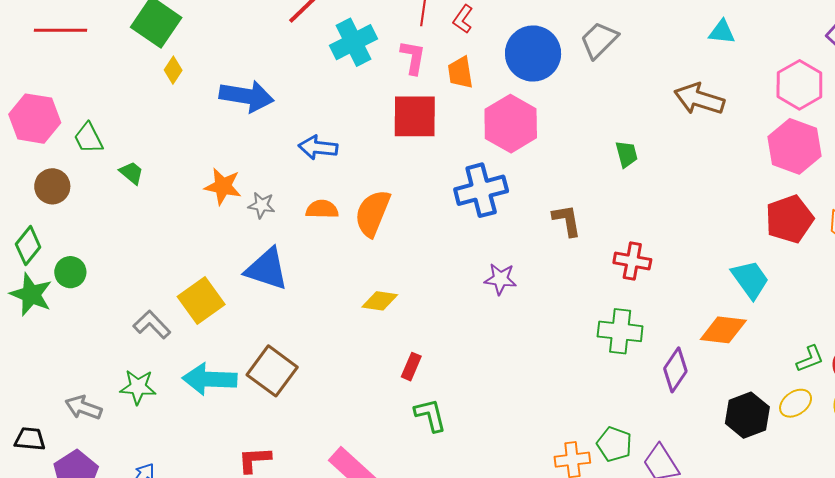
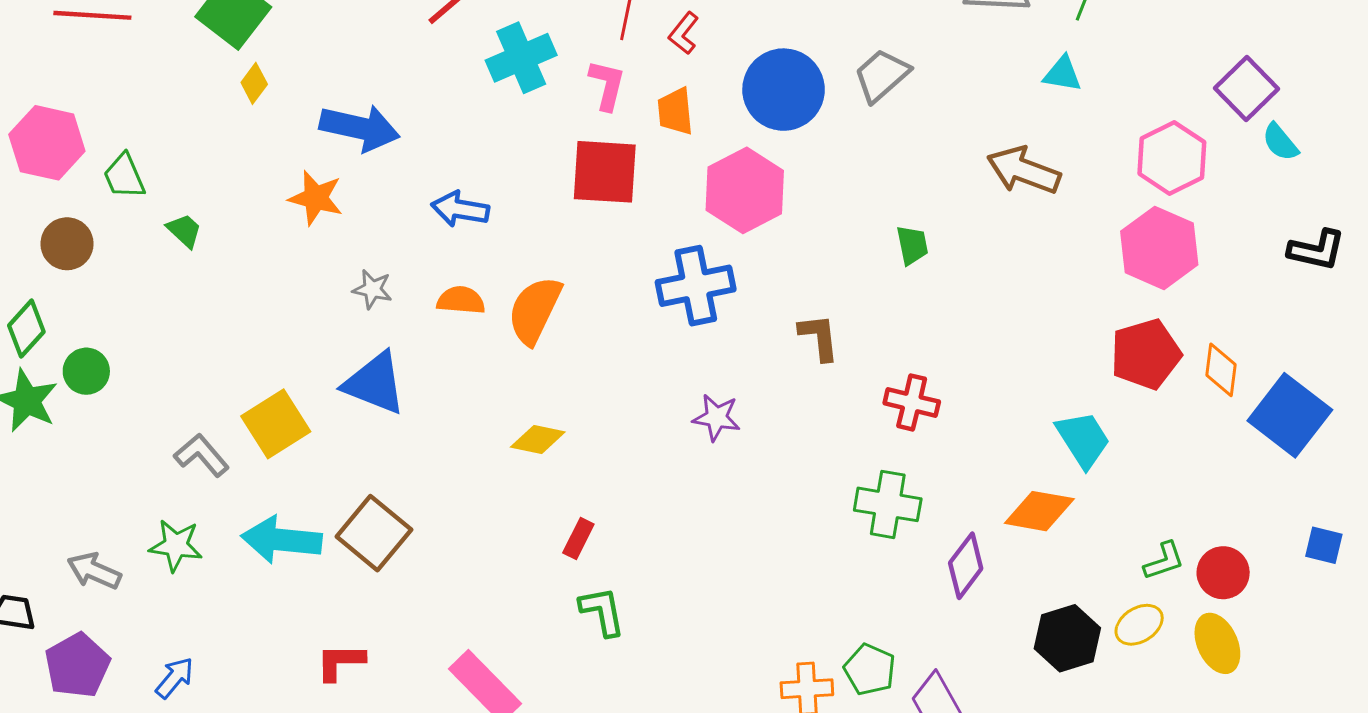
orange star: (223, 186) -> (316, 198), moved

